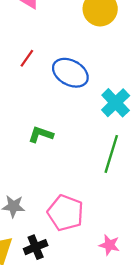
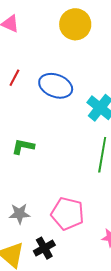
green L-shape: (41, 134) -> (23, 147), moved

